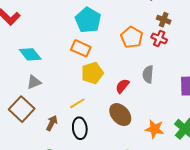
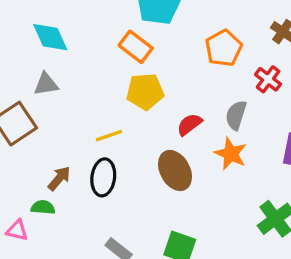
red cross: (159, 38) -> (268, 79), moved
brown arrow: (52, 123) -> (59, 178), moved
orange star: (155, 129) -> (231, 154), moved

